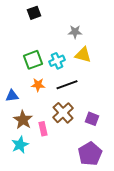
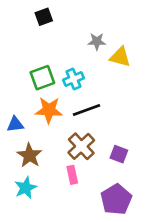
yellow triangle: (83, 55) -> (120, 57), moved
orange star: (38, 85) -> (49, 110), size x1.5
pink rectangle: (43, 129) -> (72, 175), moved

